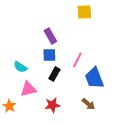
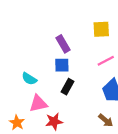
yellow square: (84, 12) -> (101, 29), moved
pink line: (77, 60) -> (106, 61), moved, turned 35
red star: (52, 105) -> (54, 121), moved

